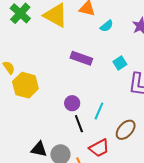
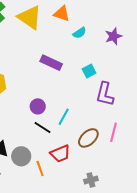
black line: (79, 124) -> (42, 127), turned -42

